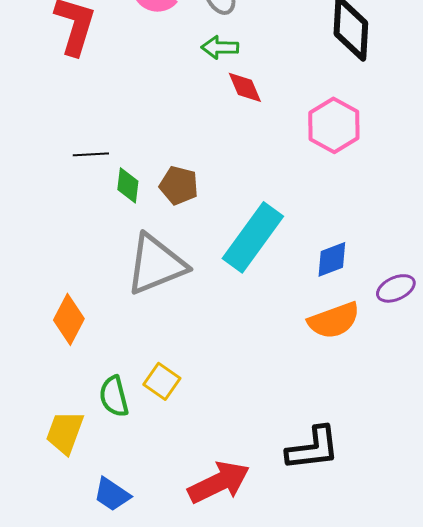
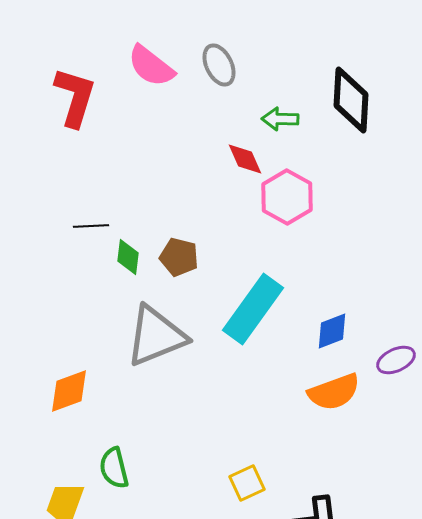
green arrow: (220, 47) -> (280, 119), moved
pink hexagon: (334, 125) -> (287, 197), moved
orange diamond: (69, 319) -> (69, 391), turned 42
yellow square: (162, 381) -> (247, 483), moved, turned 30

